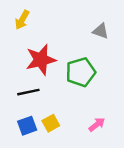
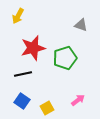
yellow square: (51, 123) -> (47, 108), moved
blue square: (27, 126) -> (22, 101), turned -35

